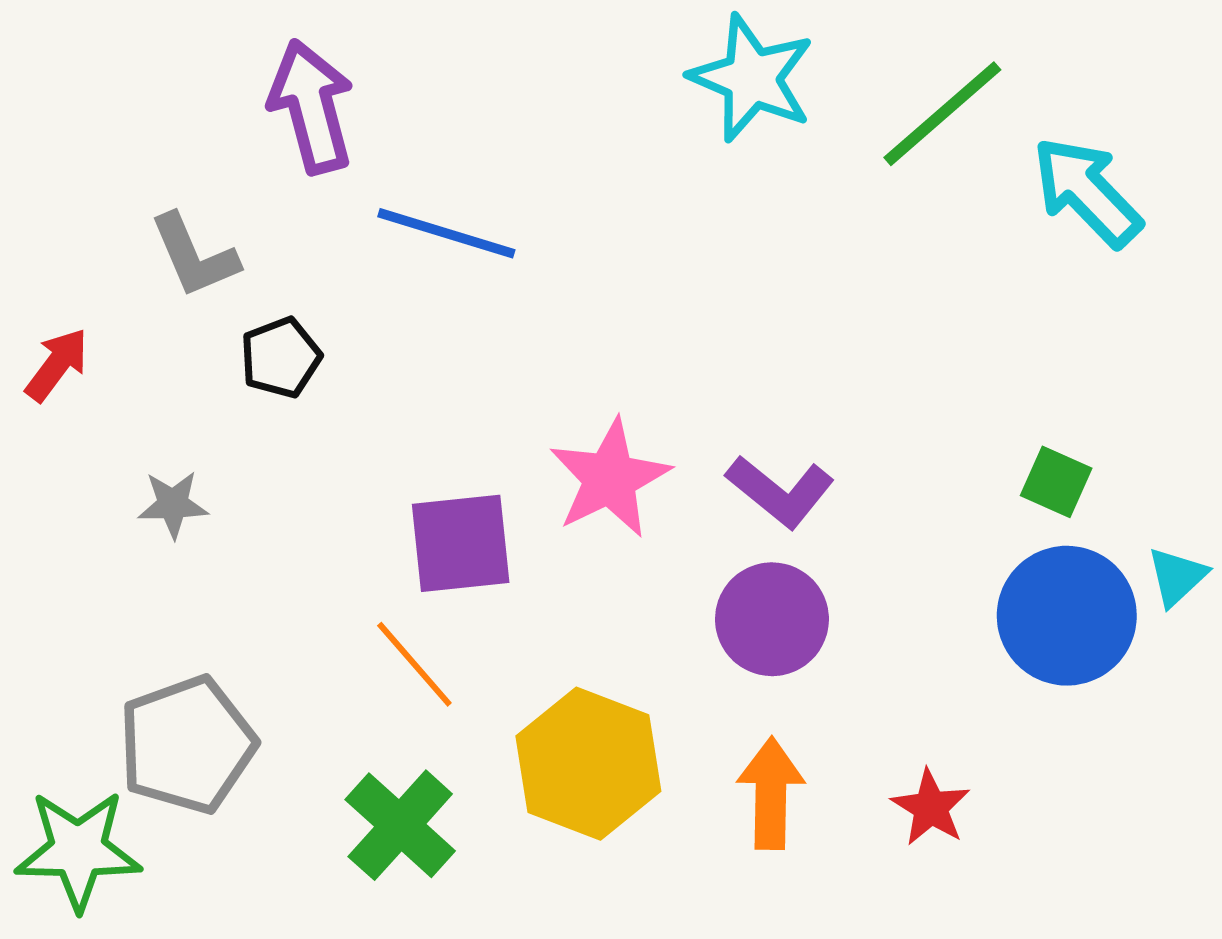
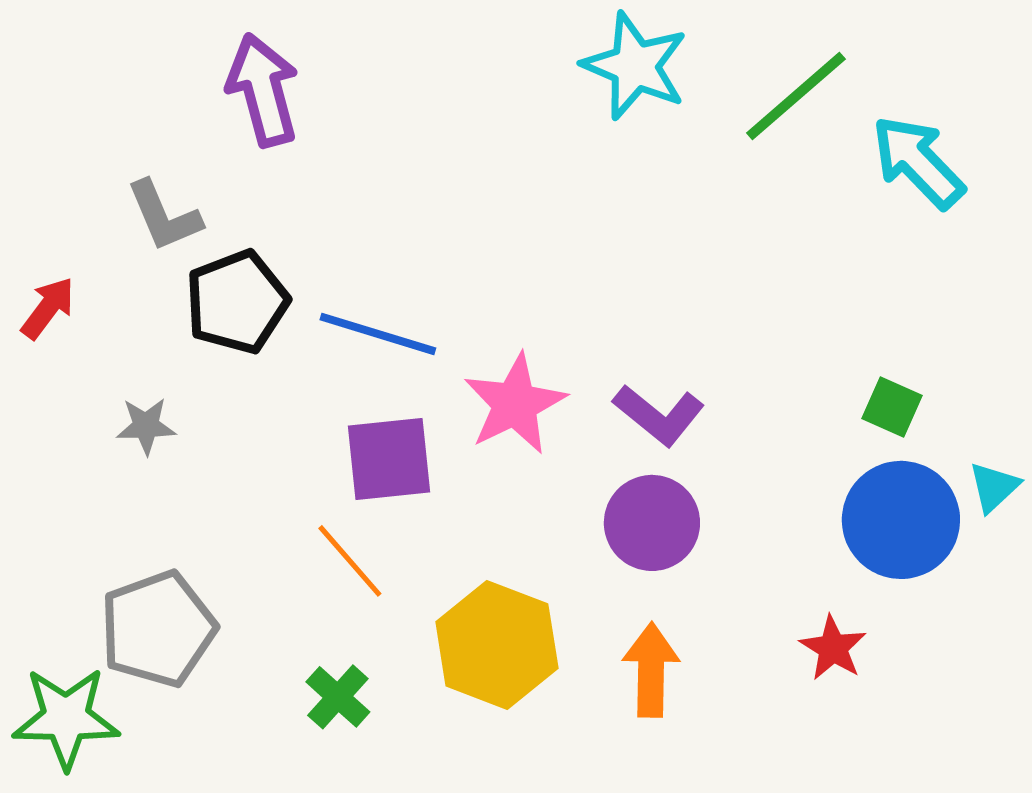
blue line: (446, 233) -> (378, 334), moved
black pentagon: (281, 358) -> (237, 302), size x1.5
red star: (931, 807) -> (833, 648), moved
green cross: (400, 825) -> (338, 697), size x0.7

